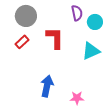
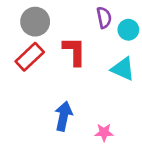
red rectangle: (22, 42) -> (30, 57), size x1.5
cyan triangle: (91, 51) -> (123, 69), turned 48

